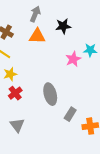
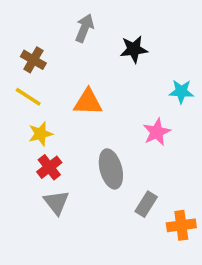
orange triangle: (37, 36) -> (88, 102), moved
pink star: (73, 59) -> (157, 132), moved
gray triangle: (17, 125) -> (56, 202), moved

